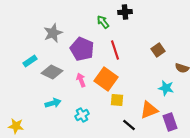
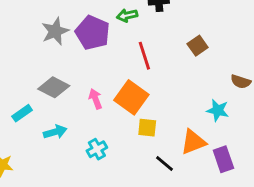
green arrow: (103, 22) -> (127, 15), turned -64
purple pentagon: (82, 49) -> (93, 33), moved
brown square: (158, 50) -> (198, 46), moved
cyan rectangle: (30, 61) -> (22, 113), moved

